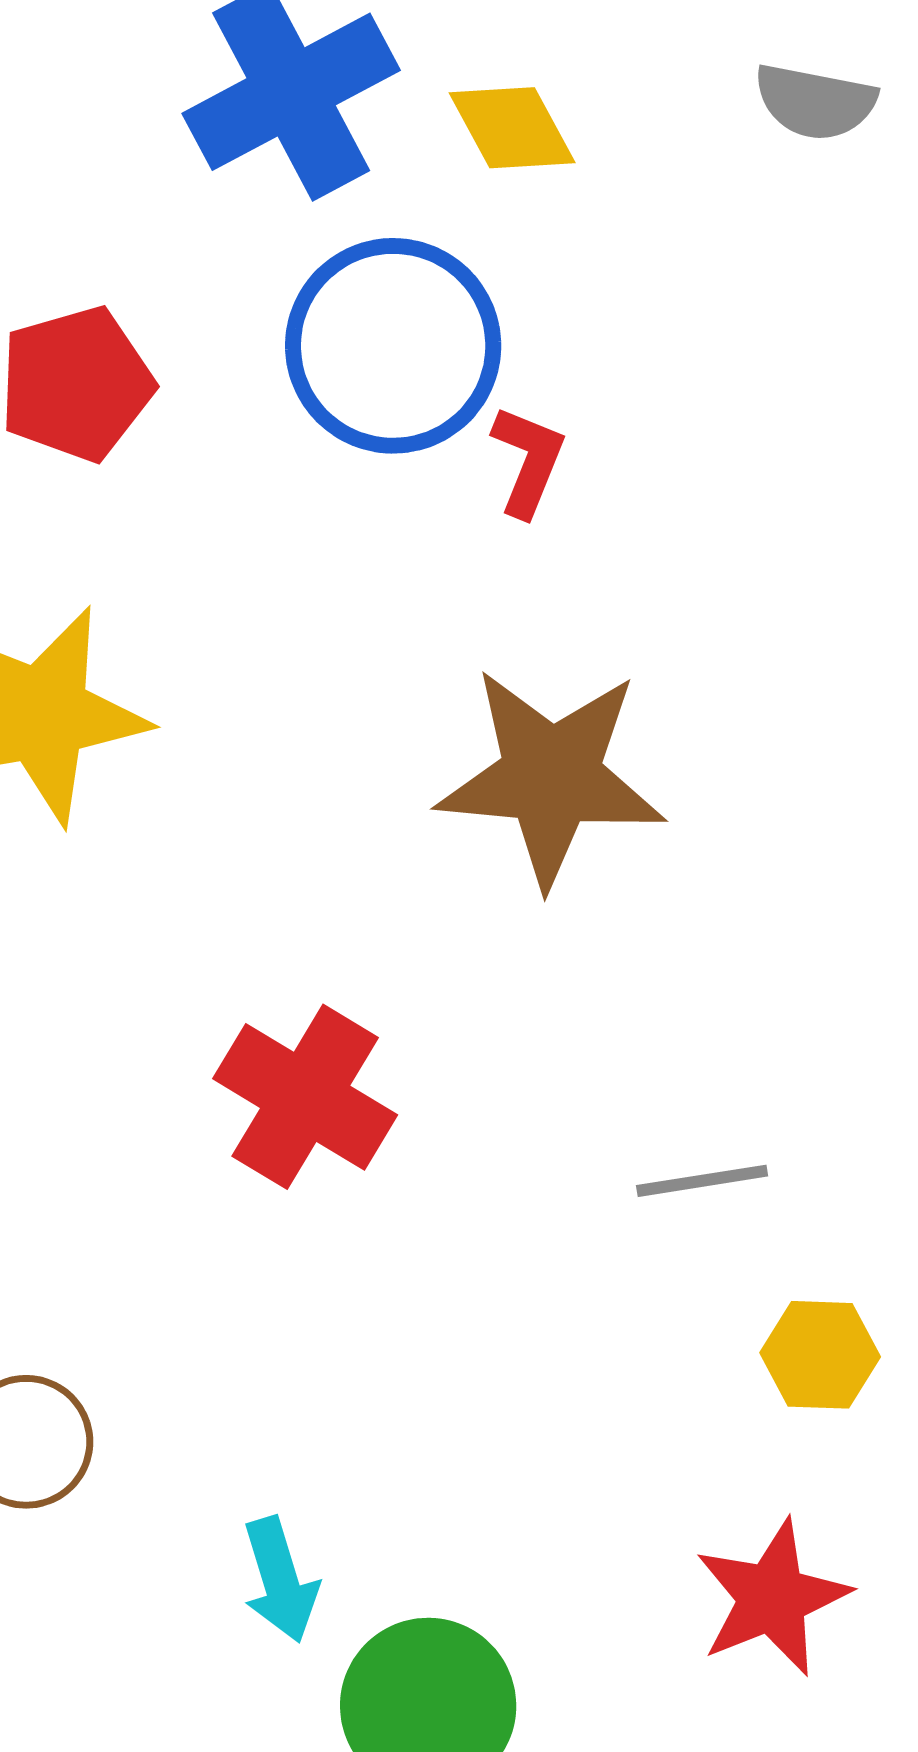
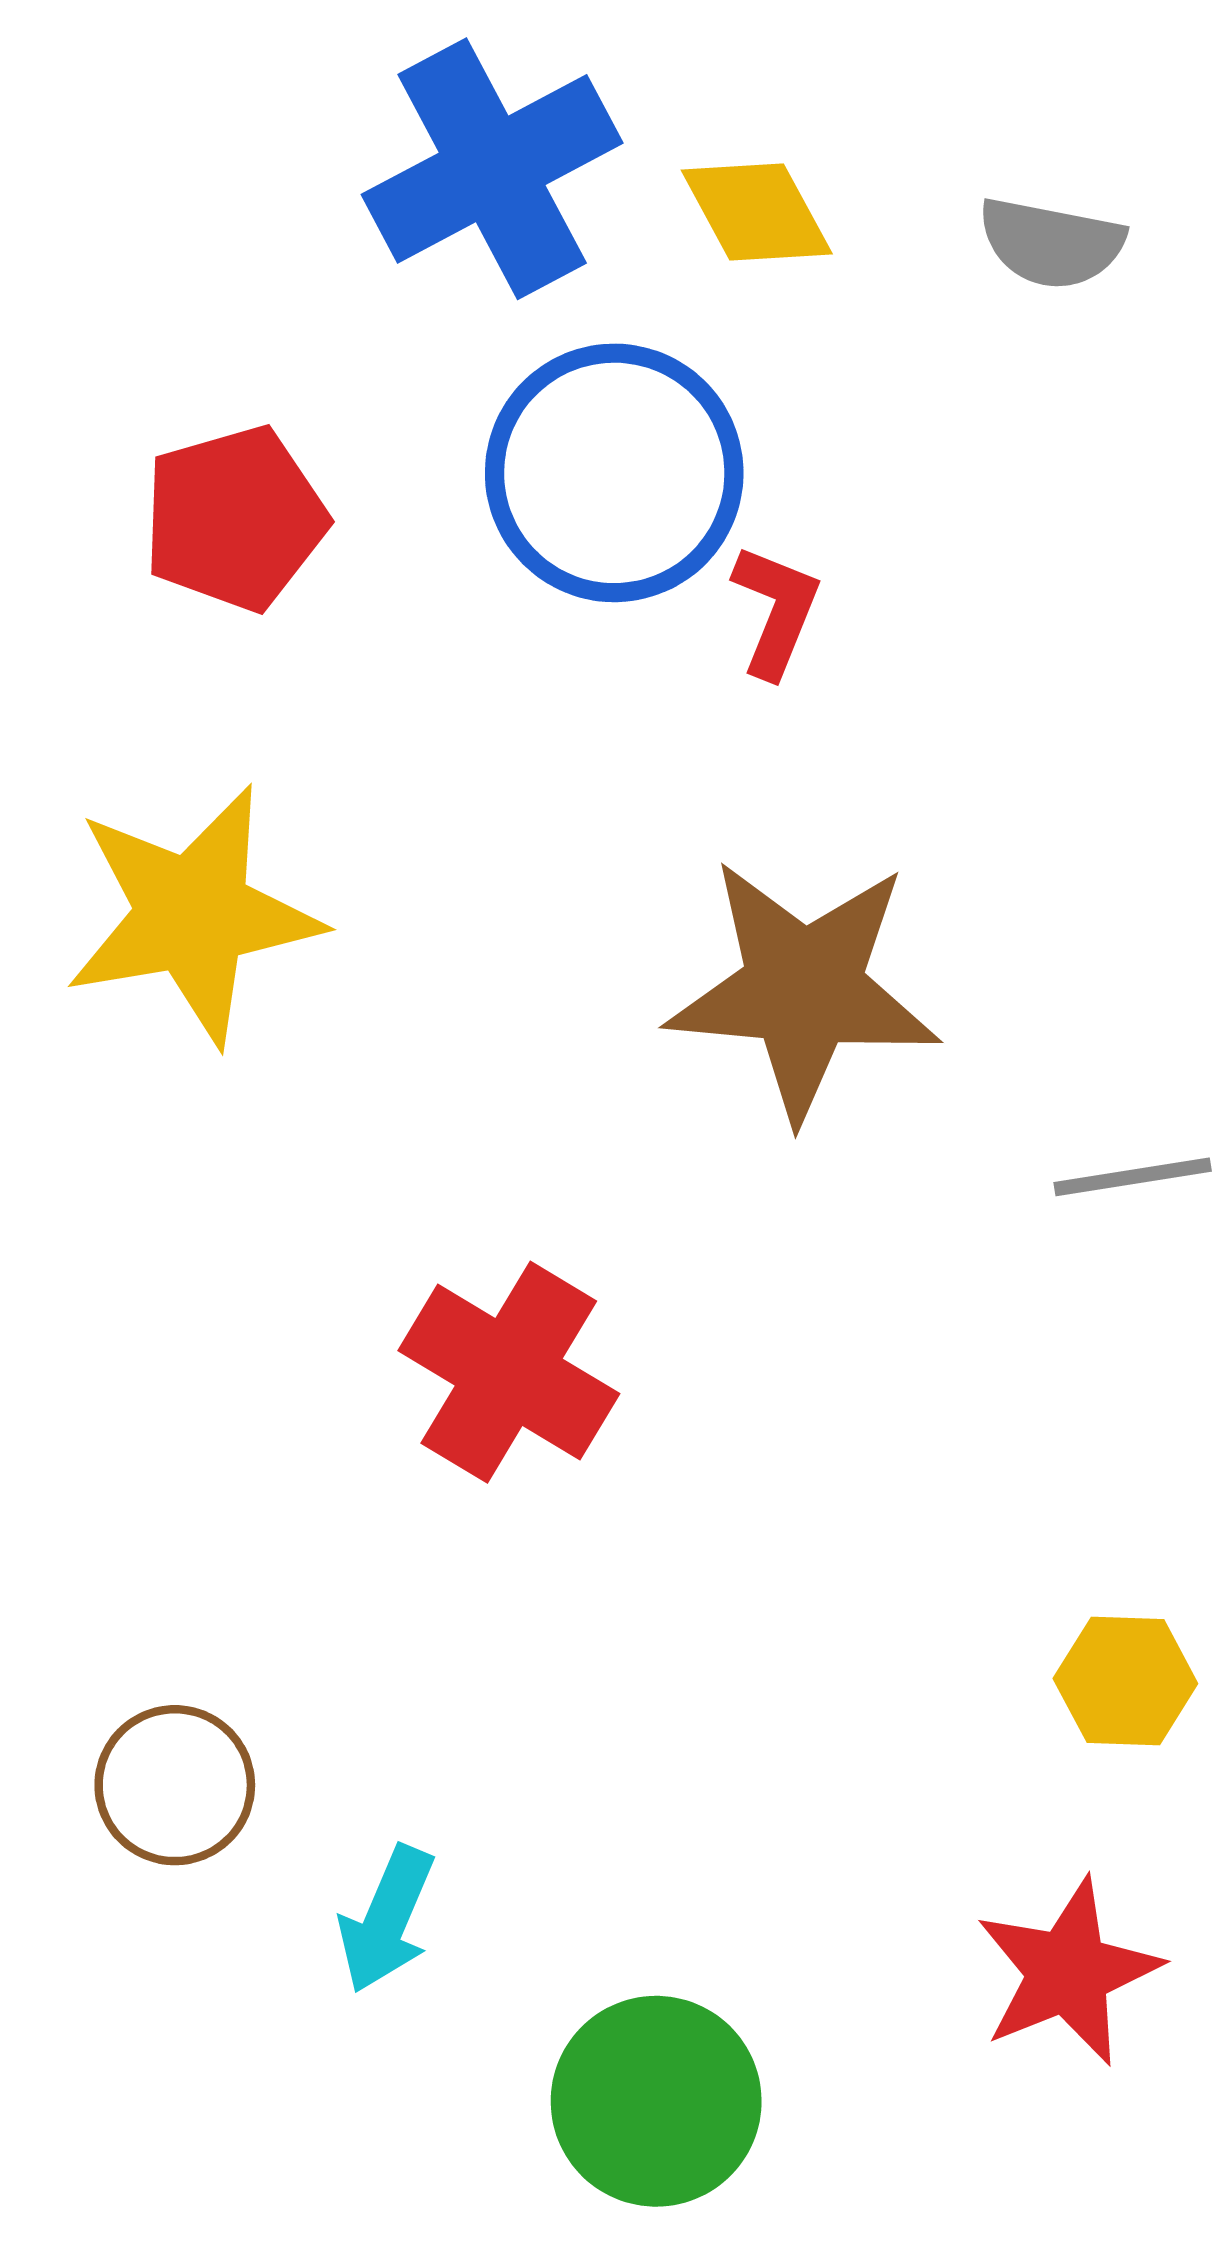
gray semicircle: (815, 102) -> (1051, 243), moved
gray line: (702, 1181) -> (1133, 1177), moved
cyan arrow: (280, 1580) -> (387, 1919), moved, turned 40

